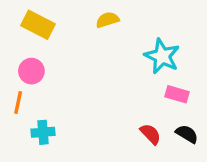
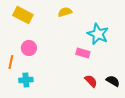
pink circle: (31, 71) -> (29, 48), moved
pink rectangle: (177, 94) -> (83, 53), moved

